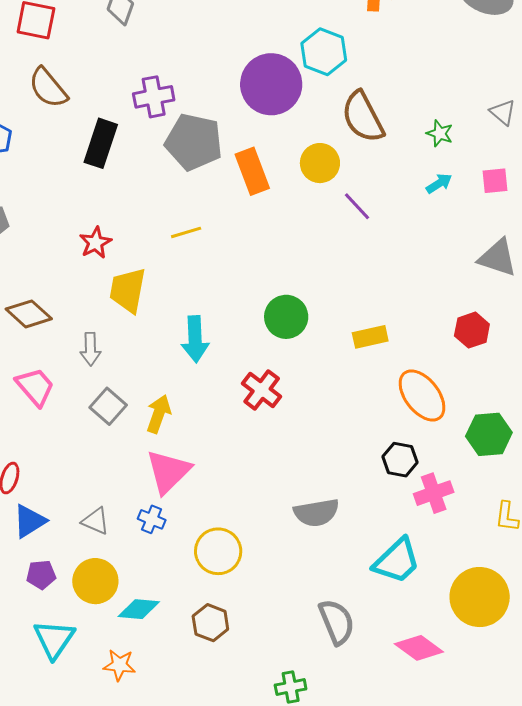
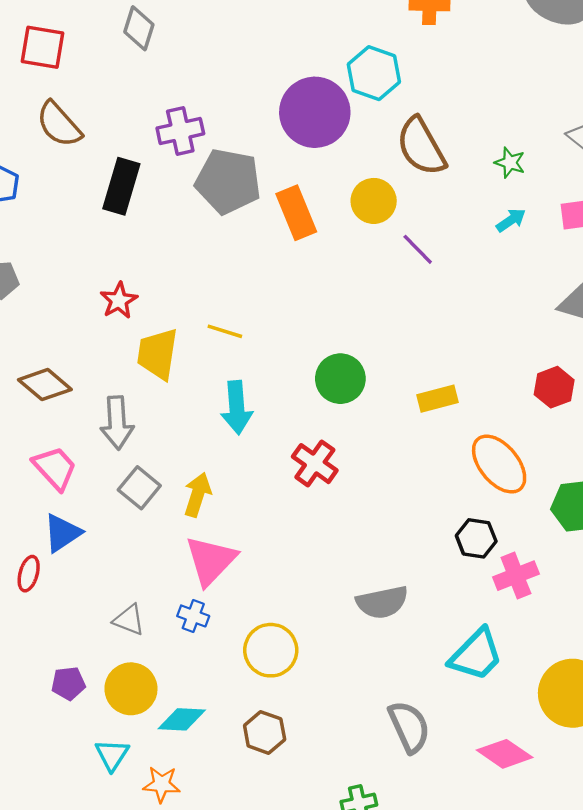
yellow line: (186, 232) -> (225, 331), moved, turned 36
gray arrow: (90, 349) -> (117, 423), size x1.4
blue triangle: (29, 521) -> (62, 533), moved
cyan triangle: (54, 639) -> (112, 755), moved, size x0.7

